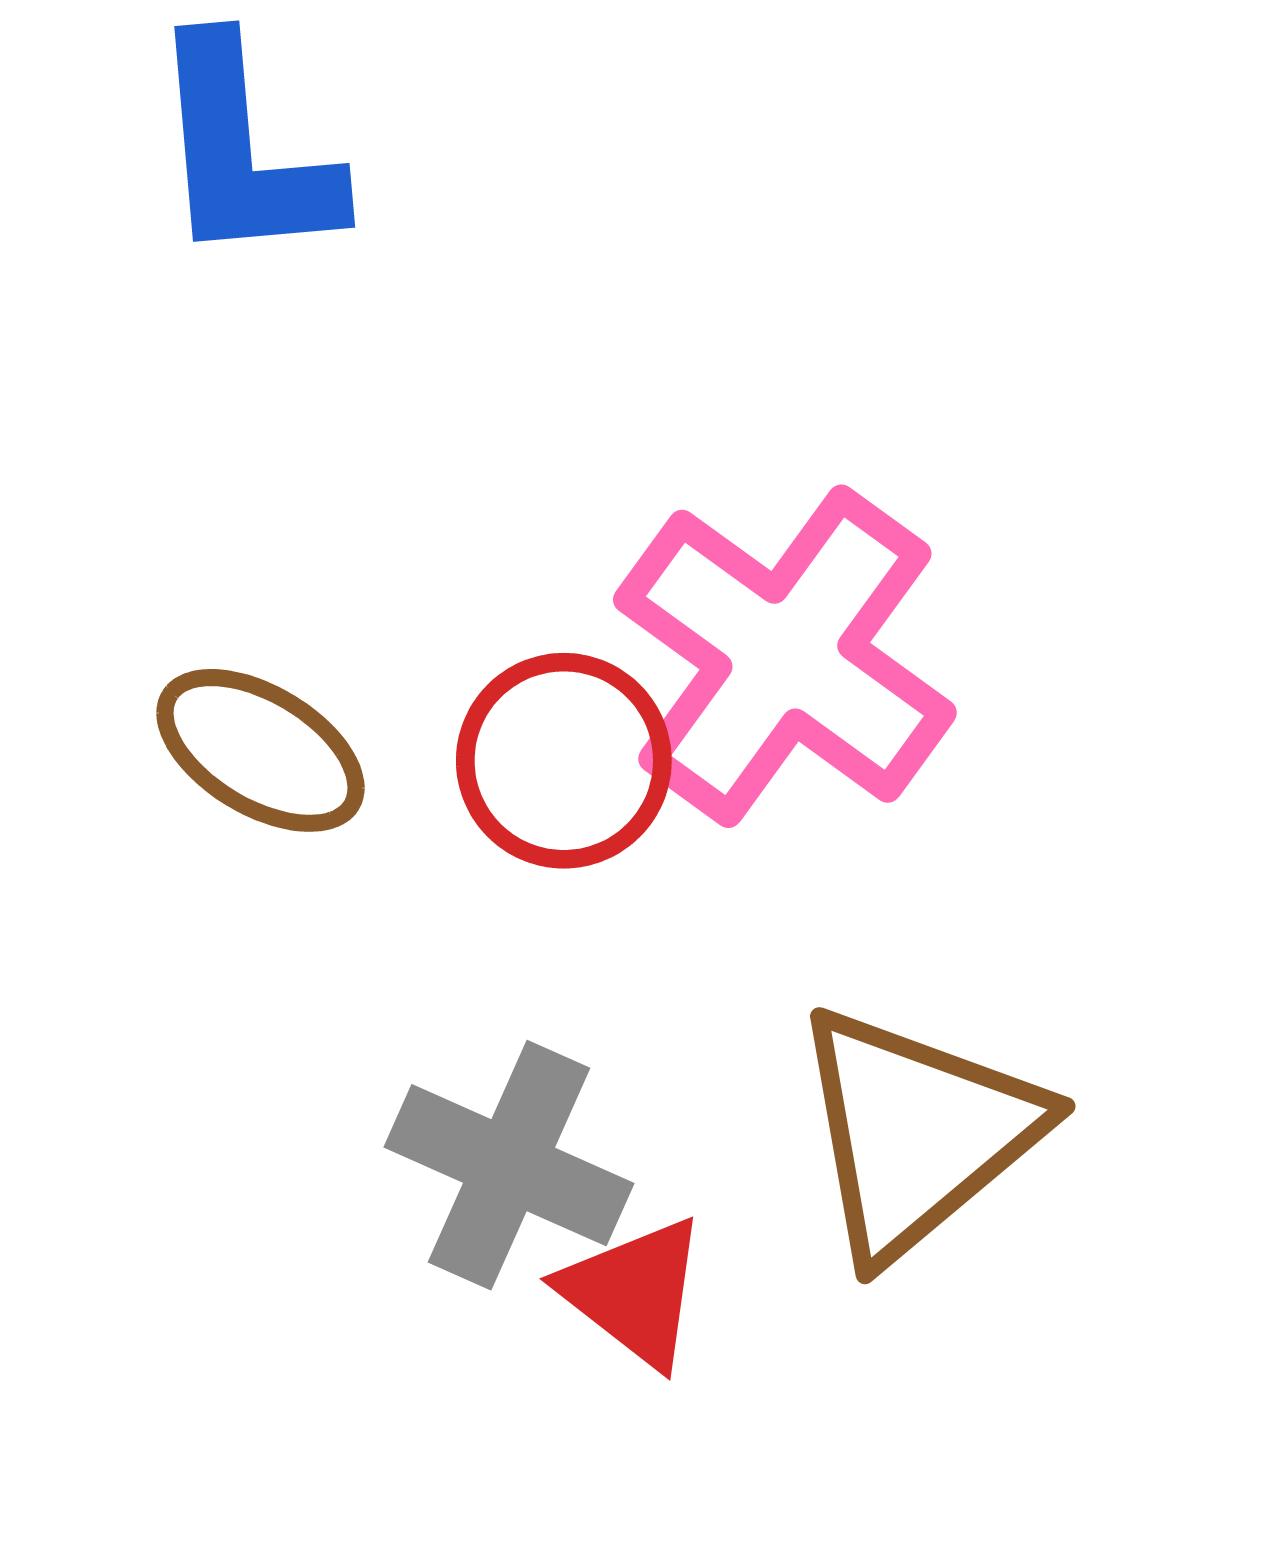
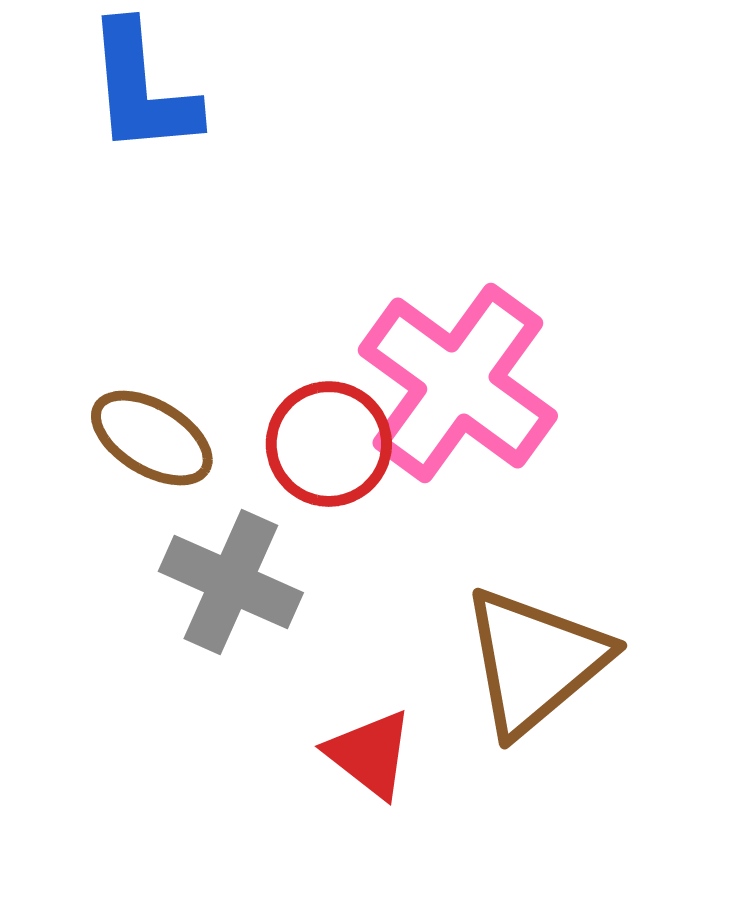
gray cross: (509, 1165) -> (231, 582), moved

